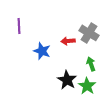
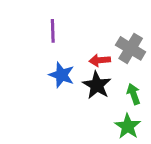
purple line: (19, 26) -> (53, 31), moved
black star: (67, 80) -> (97, 85), moved

